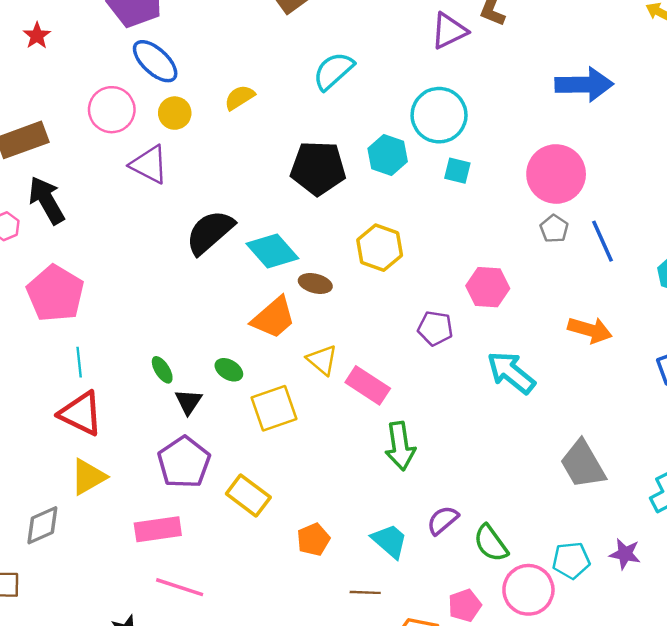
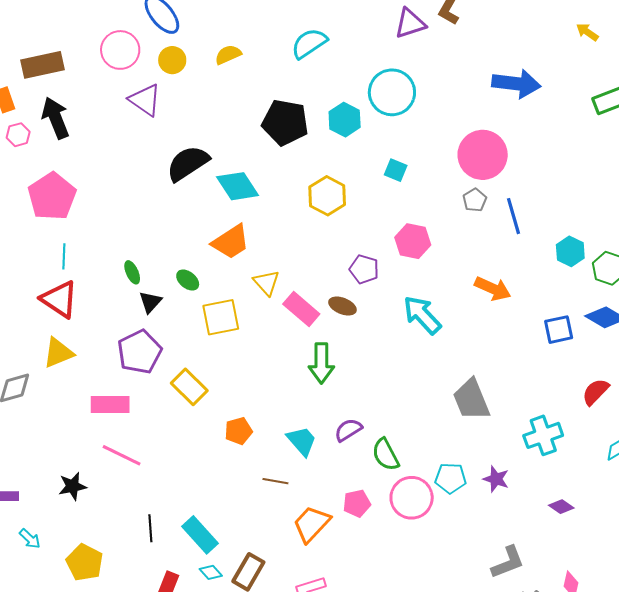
cyan square: (457, 171) -> (396, 170), moved
brown ellipse: (315, 283) -> (342, 306), moved

